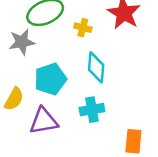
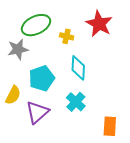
cyan cross: (92, 110) -> (76, 102), turned -36
purple triangle: (44, 121) -> (37, 112), turned -30

